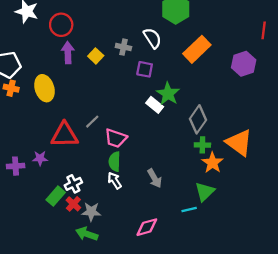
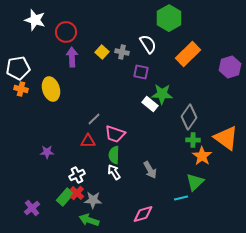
yellow square: (96, 56) -> (102, 52), moved
green star: (168, 94) -> (162, 94), turned -30
red triangle: (65, 135) -> (88, 141), moved, size x0.6
purple cross: (16, 166) -> (32, 208), moved, turned -35
green rectangle: (56, 196) -> (65, 197), moved

